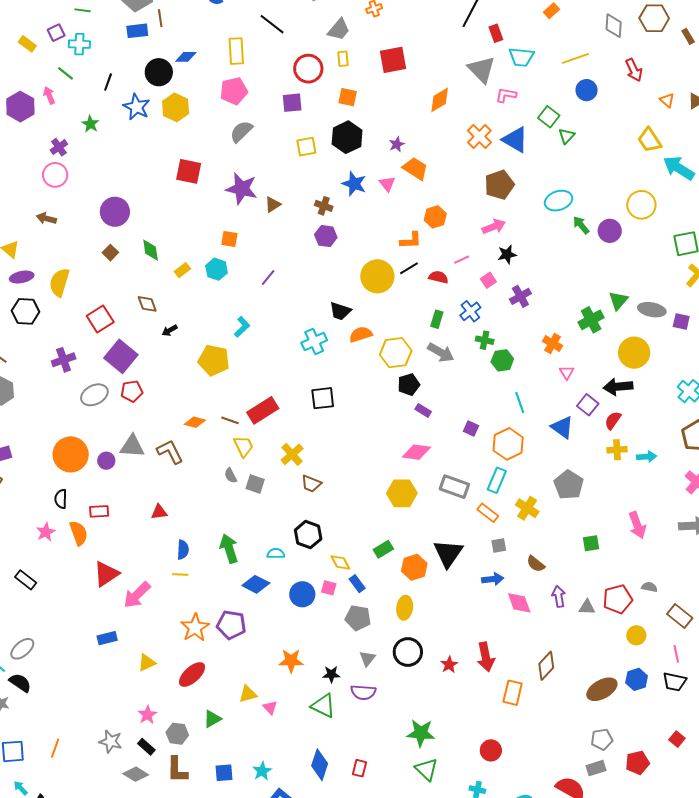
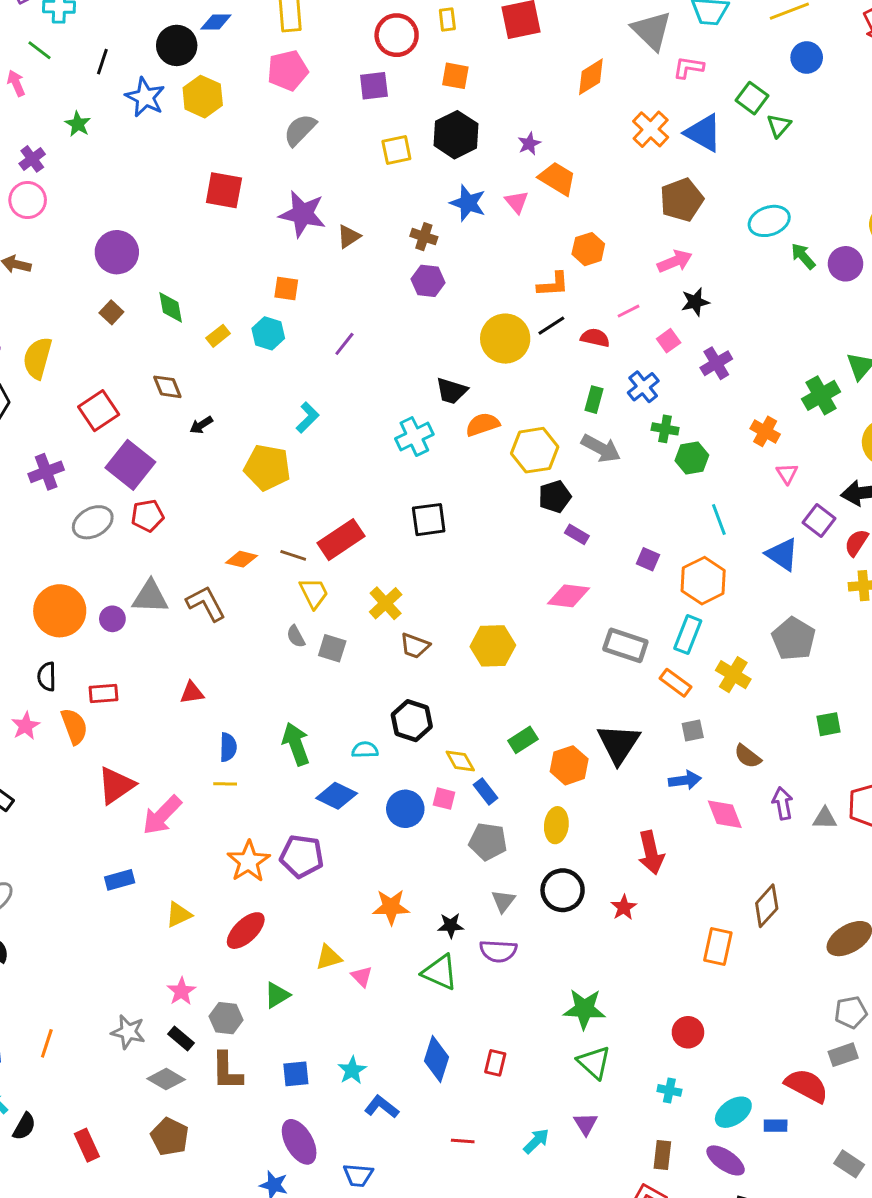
yellow hexagon: (402, 493) -> (493, 646), moved
red arrow: (486, 657) -> (651, 853), moved

